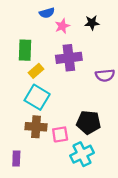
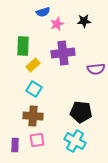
cyan square: (37, 97) -> (34, 89), size x0.7
pink square: (60, 134) -> (37, 140), moved
cyan cross: (82, 154) -> (75, 141), turned -35

